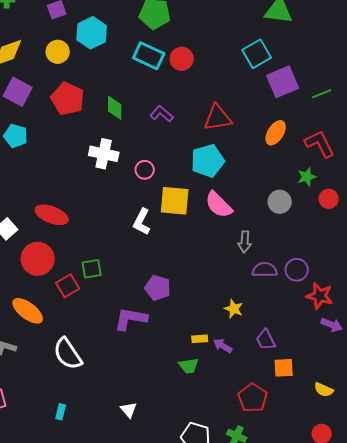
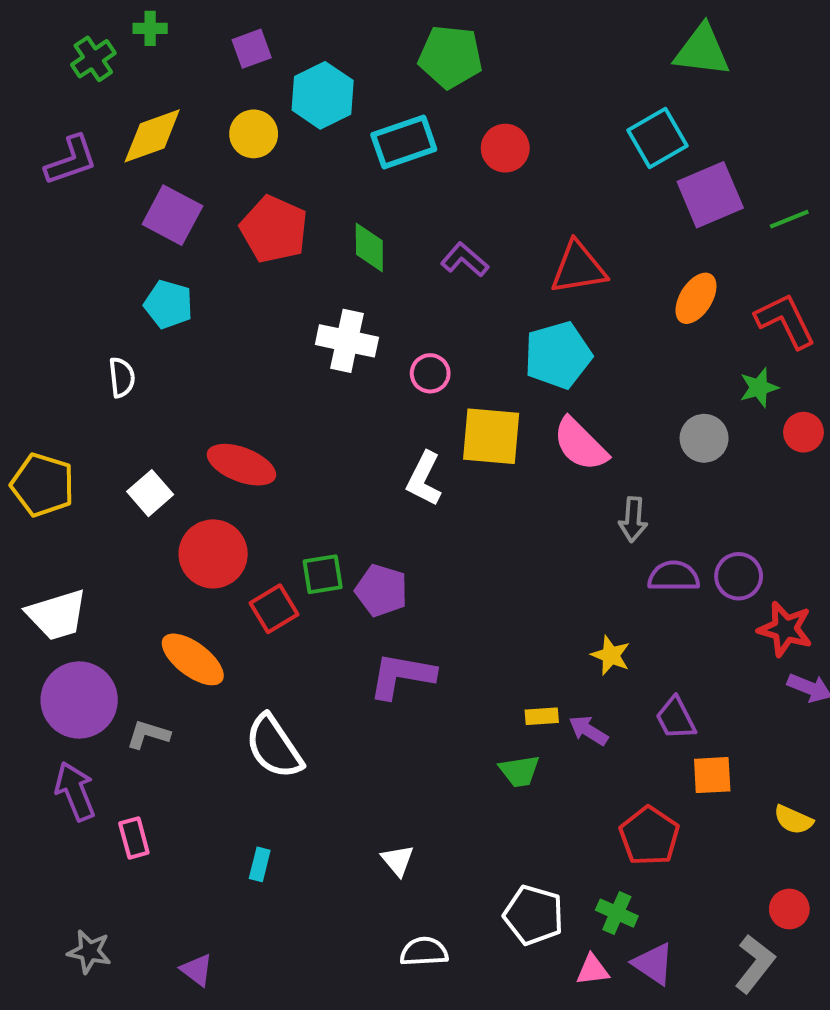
cyan rectangle: (149, 56) -> (404, 142), moved, turned -44
purple pentagon: (158, 288) -> (381, 590), moved

